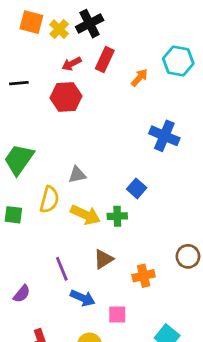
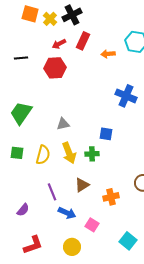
orange arrow: (139, 78) -> (108, 54), turned -136
blue square: (137, 188) -> (106, 134), turned -32
yellow semicircle: (49, 200) -> (43, 155), moved
yellow arrow: (85, 215) -> (69, 153), turned 45
pink square: (117, 315) -> (92, 225), turned 32

